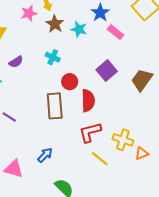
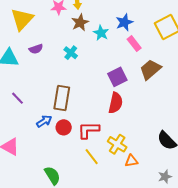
brown trapezoid: (142, 80) -> (150, 69), moved
red circle: (70, 82) -> (64, 127), moved
red semicircle: (88, 101) -> (116, 103), moved
blue arrow: (45, 155) -> (44, 121), moved

